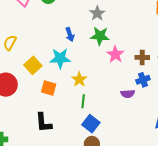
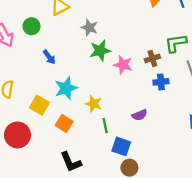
blue arrow: (70, 34) -> (49, 57), moved
blue cross: (143, 80) -> (161, 82), turned 32
orange square: (49, 88) -> (64, 124), turned 35
purple semicircle: (128, 94) -> (140, 115), moved

